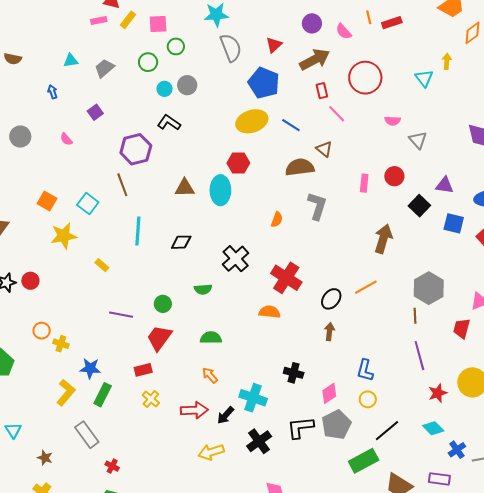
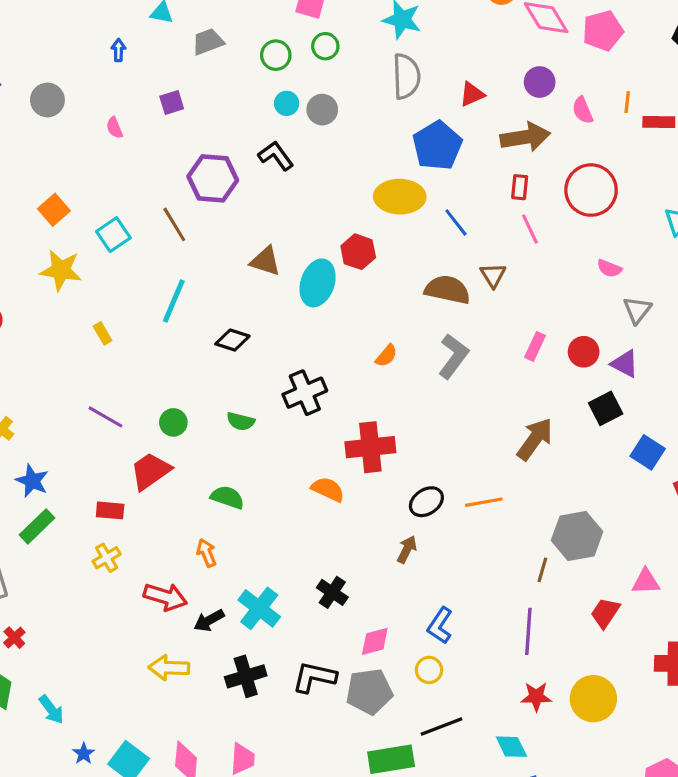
brown line: (122, 185) -> (174, 224), turned -30
purple triangle: (445, 185) -> (625, 364), moved
red cross: (286, 278) -> (370, 447), turned 32

